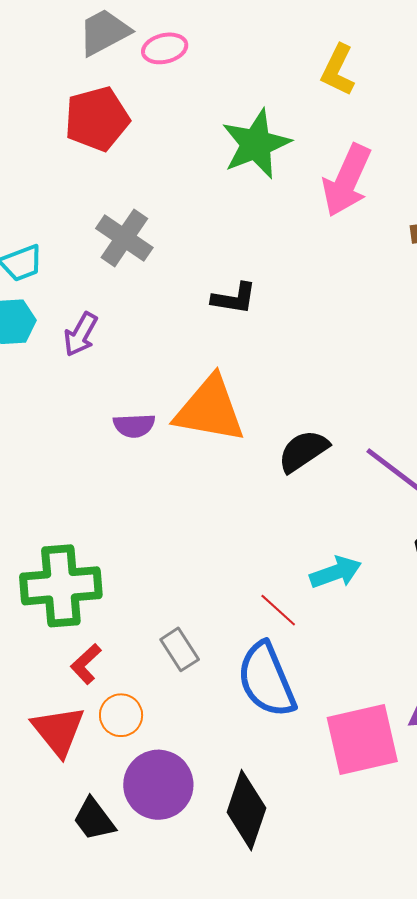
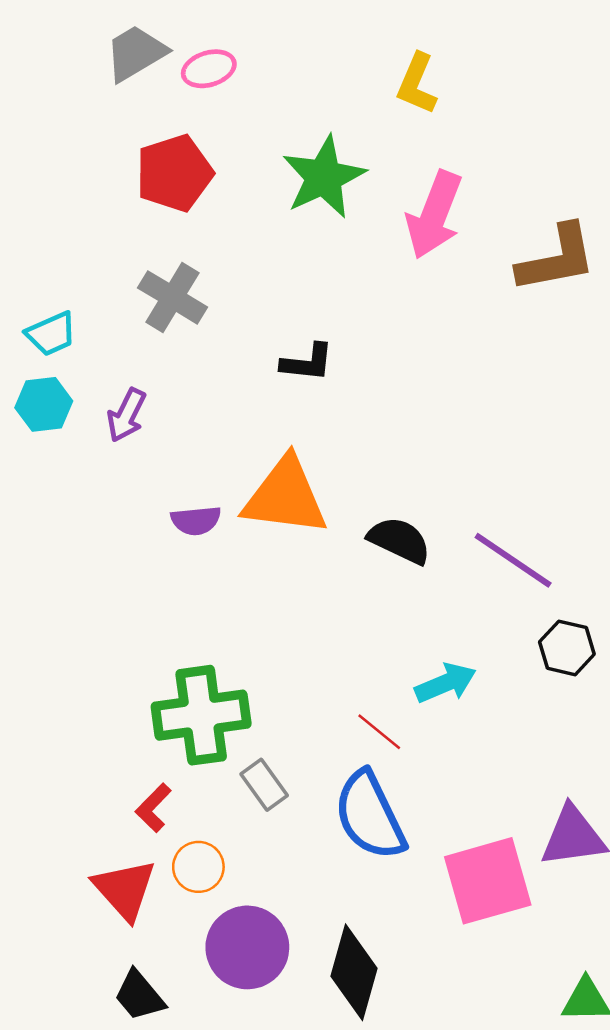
red pentagon: (97, 119) -> (174, 173), moved
black semicircle: (303, 451) -> (399, 540), turned 62
green cross: (61, 586) -> (201, 715), moved
black trapezoid: (94, 819) -> (139, 996), moved

